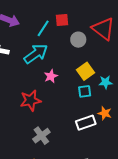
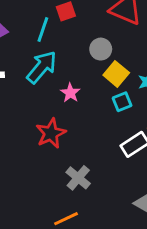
gray circle: (78, 40) -> (101, 49), moved

